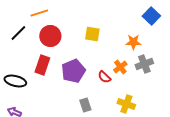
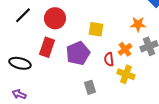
yellow square: (92, 34) -> (96, 29), moved
red semicircle: (104, 77) -> (109, 59), turned 40
yellow cross: (126, 104) -> (126, 74), moved

